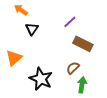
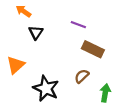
purple line: (70, 22) -> (78, 25), turned 64
green arrow: (82, 85) -> (105, 93), moved

